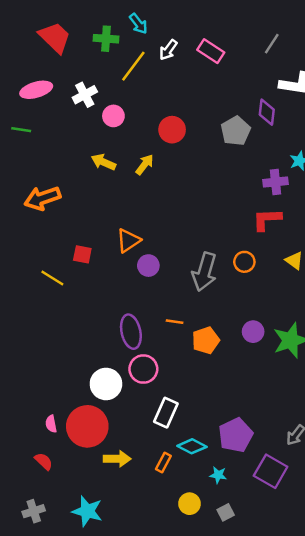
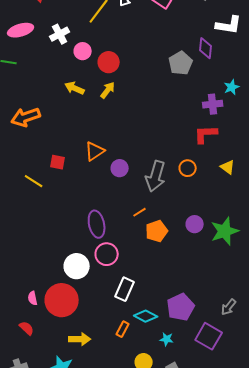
red circle: (172, 130) -> (109, 62), moved
purple circle: (148, 266) -> (120, 168), moved
orange line: (175, 322) -> (140, 212), moved, turned -40
yellow arrow: (117, 459) -> (80, 339), moved

